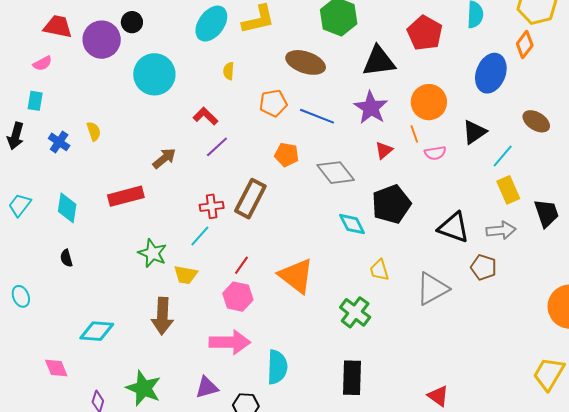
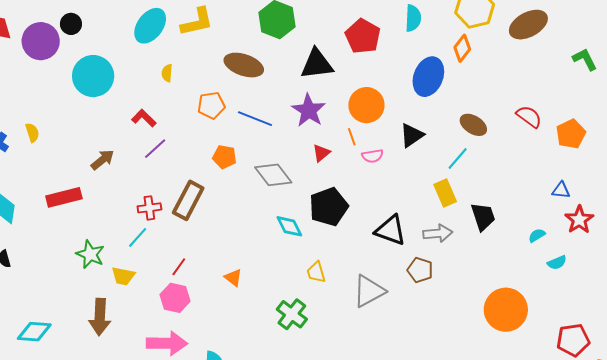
cyan line: (503, 156) -> (458, 158), moved
orange triangle: (296, 276) -> (233, 278), size x0.5

